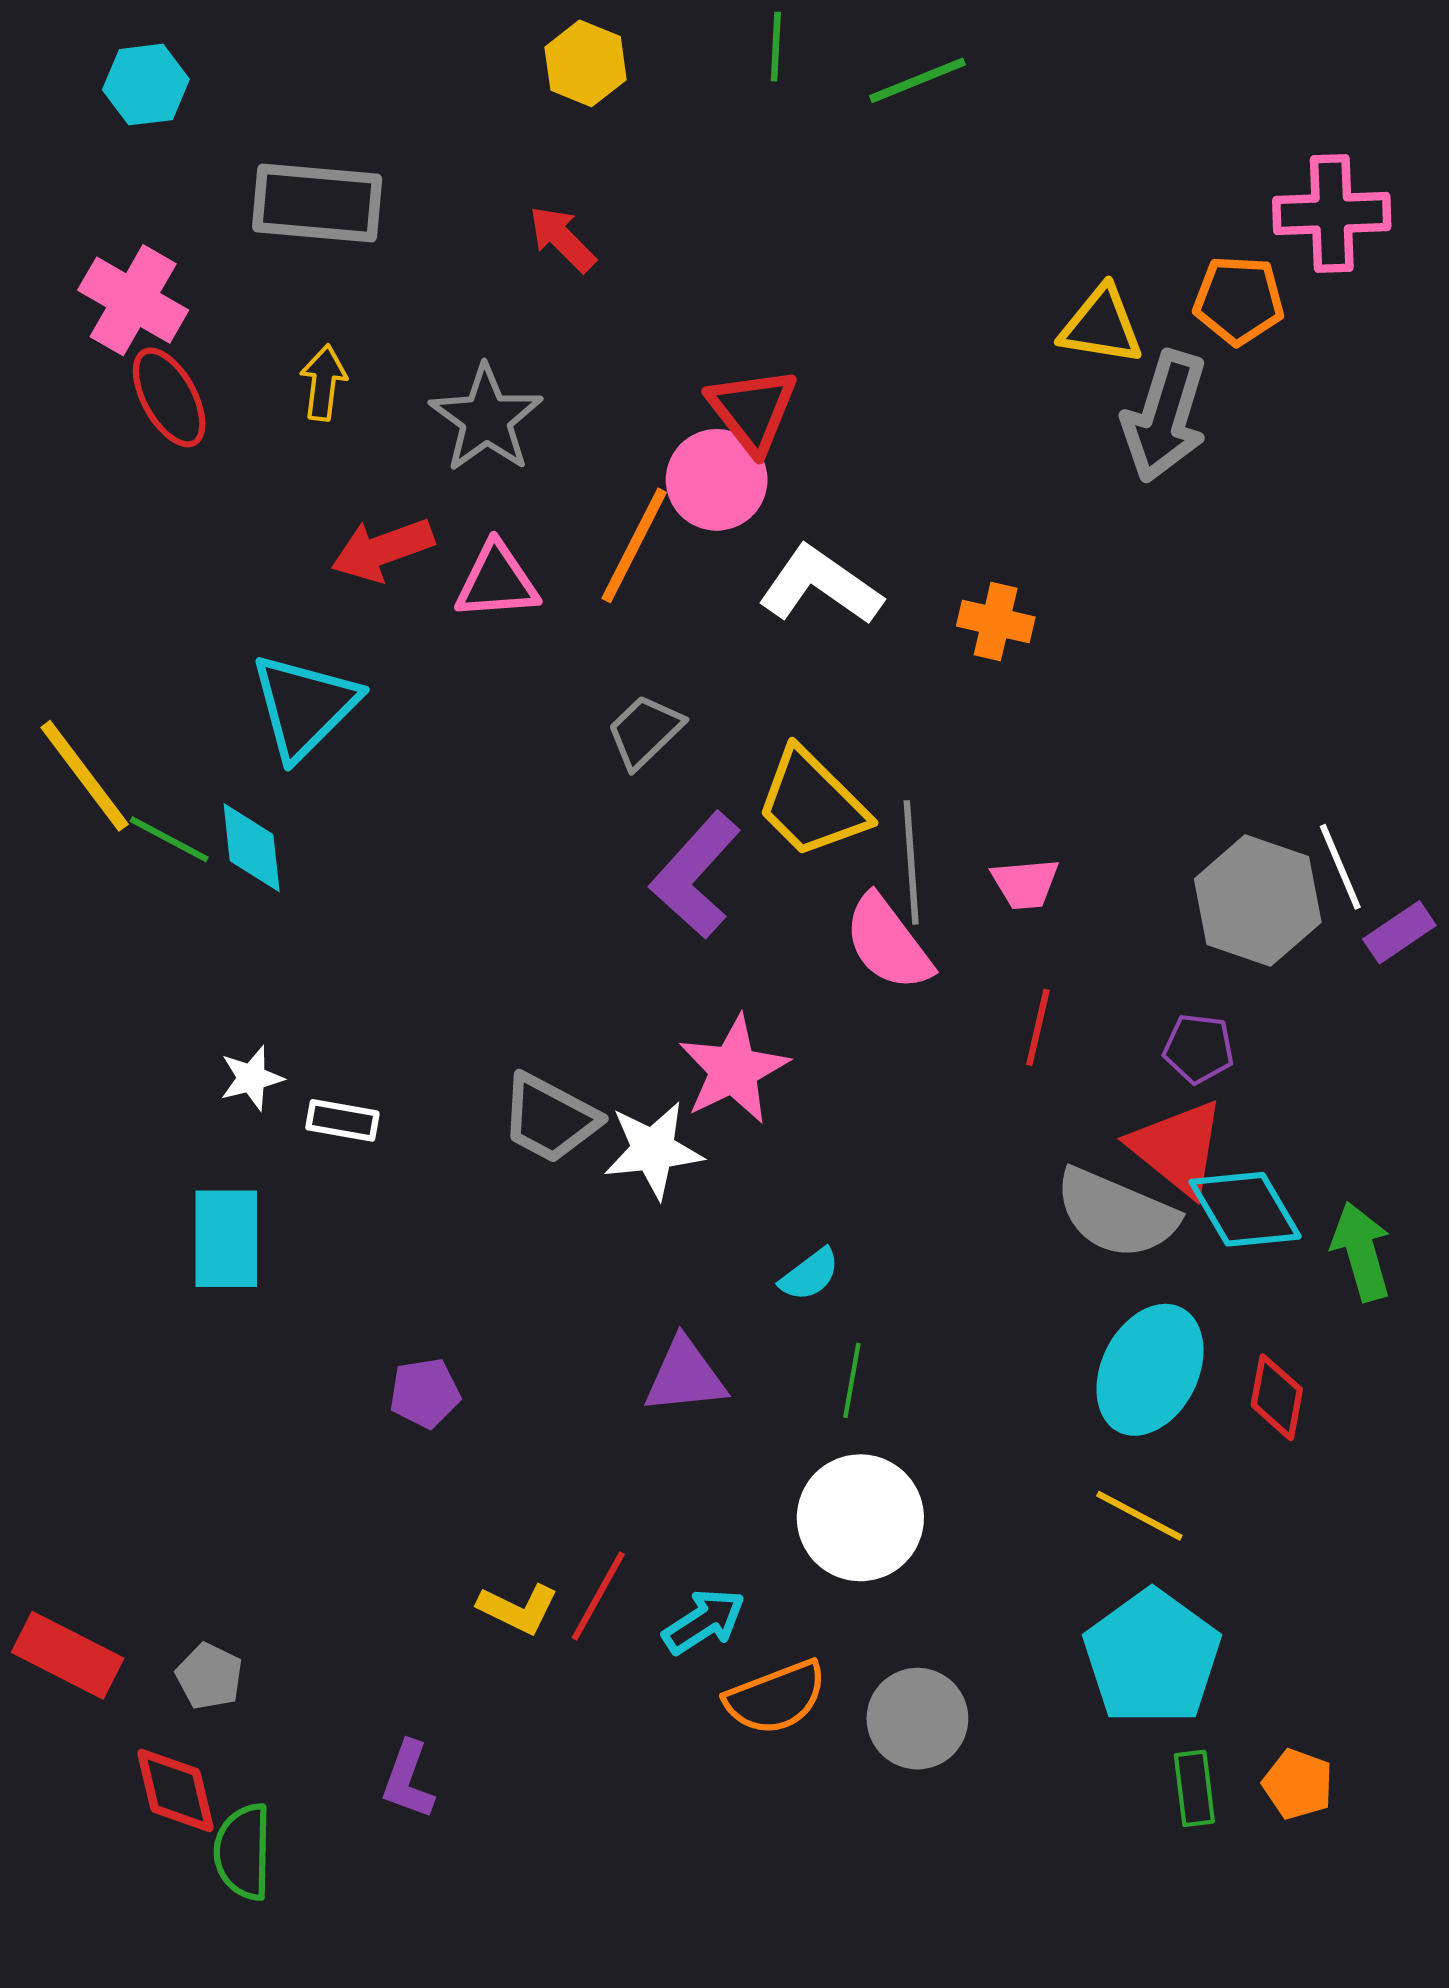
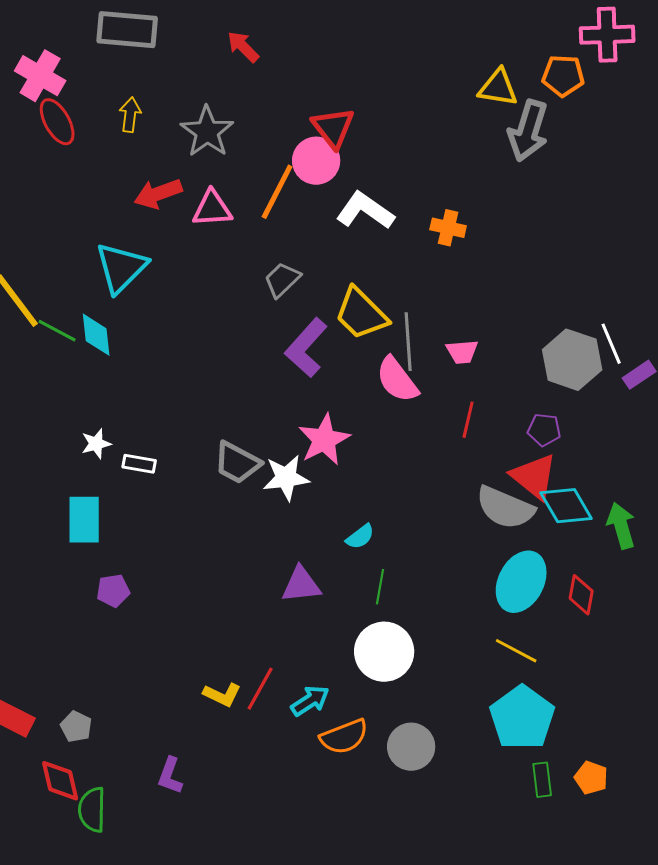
purple pentagon: (425, 1393) -> (113, 591), moved

